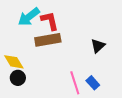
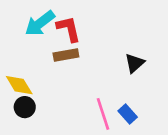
brown rectangle: (48, 40) -> (66, 55), size x0.7

